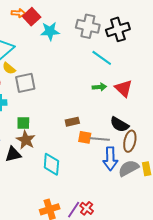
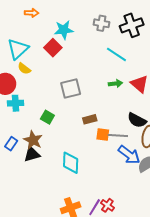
red square: (32, 17) -> (53, 48), moved
gray cross: (88, 26) -> (101, 23), size x0.7
gray square: (25, 83) -> (71, 89), moved
green square: (23, 123) -> (47, 117), moved, turned 32
brown star: (26, 140) -> (33, 140), moved
blue arrow: (110, 159) -> (129, 155), turned -50

